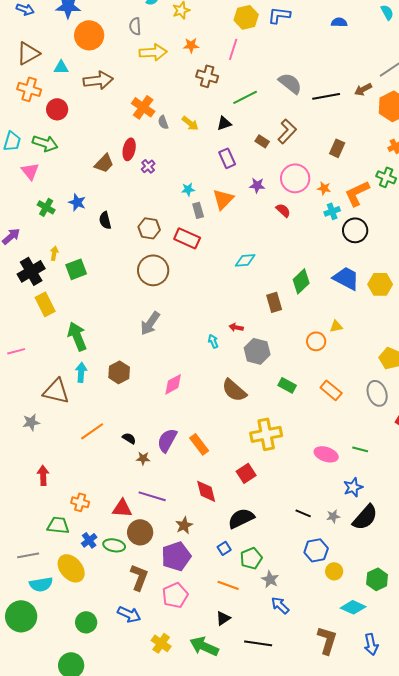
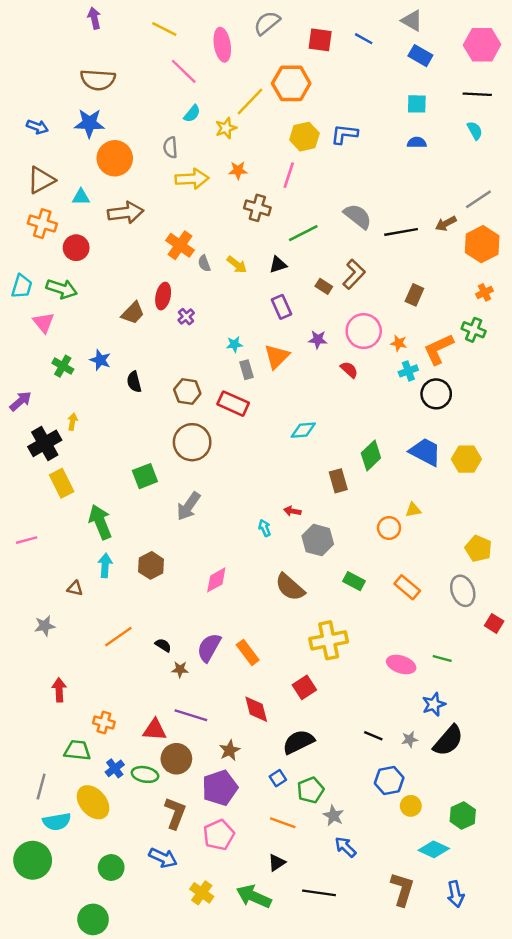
green square: (76, 269) -> (145, 476), moved
brown triangle: (56, 391) -> (75, 588), size x0.5
gray line: (28, 555) -> (41, 787), turned -65

